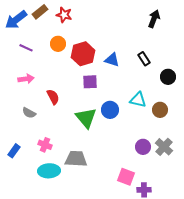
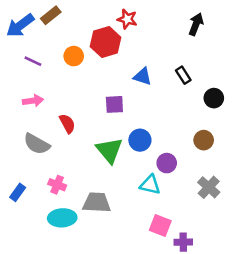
red star: (64, 15) -> (127, 19), moved
red hexagon: (83, 54) -> (106, 42), moved
cyan triangle: (138, 100) -> (150, 185), moved
gray semicircle: (29, 113) -> (37, 144), size x1.5
purple circle: (143, 147) -> (167, 163), moved

